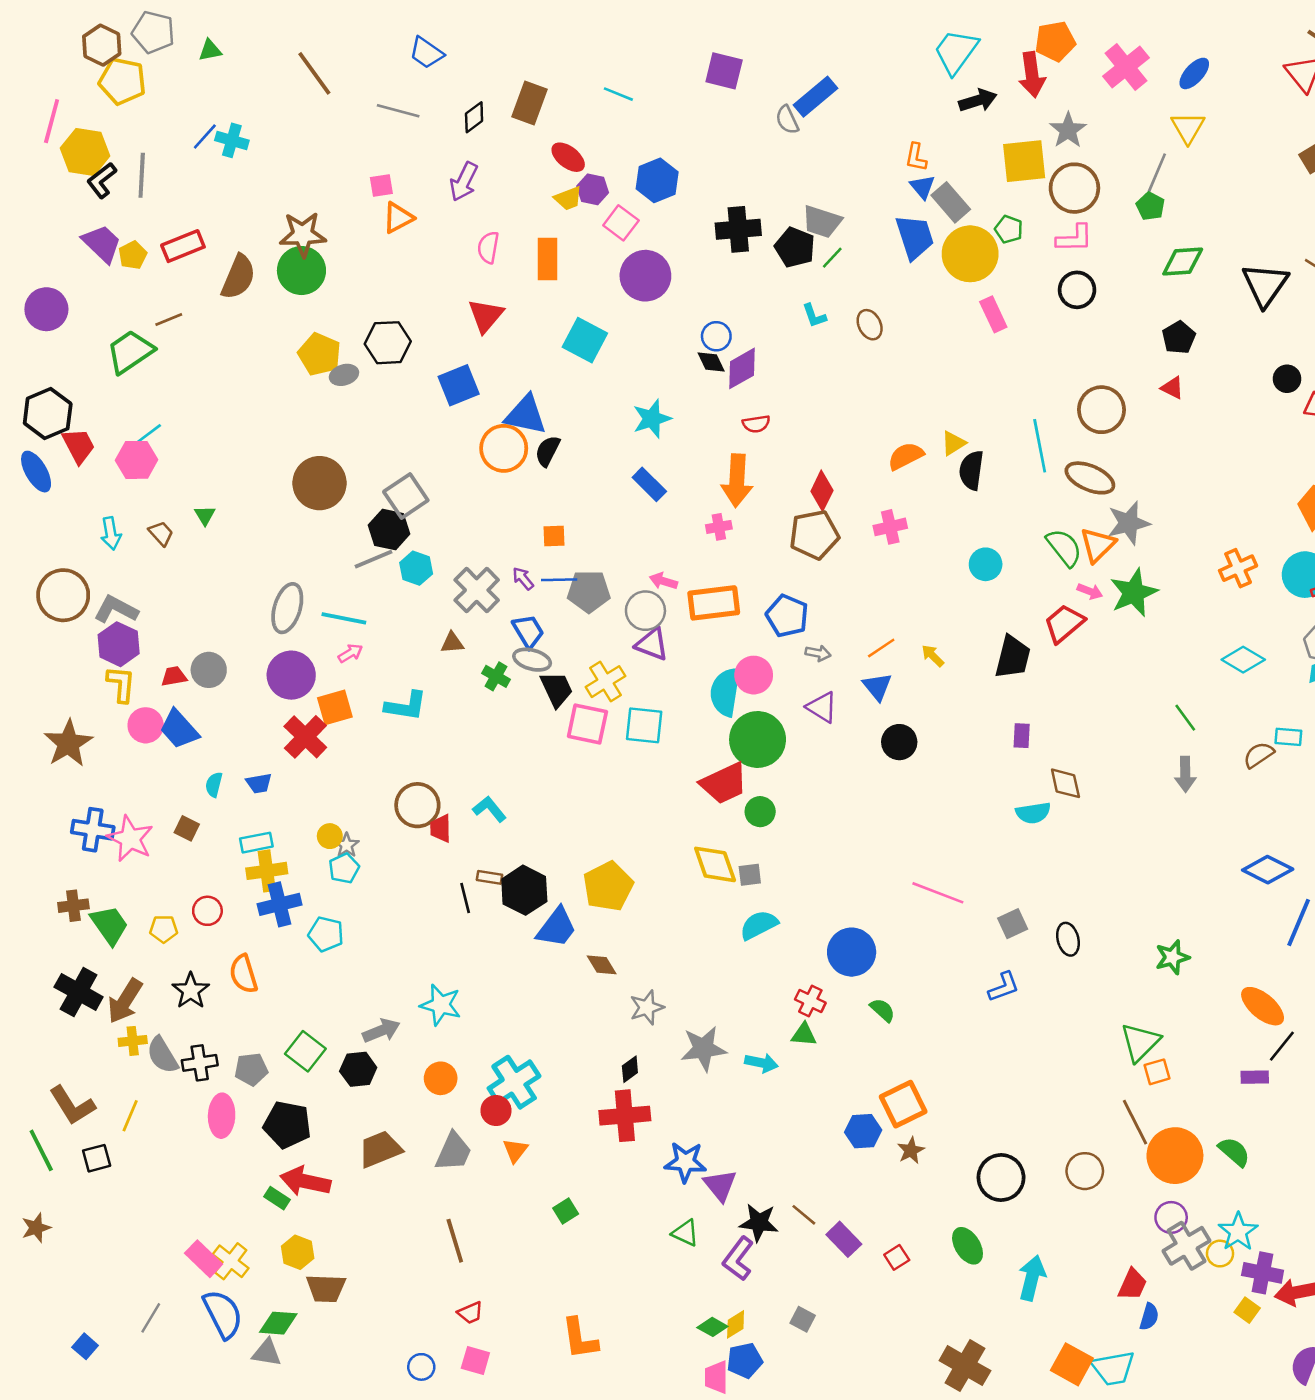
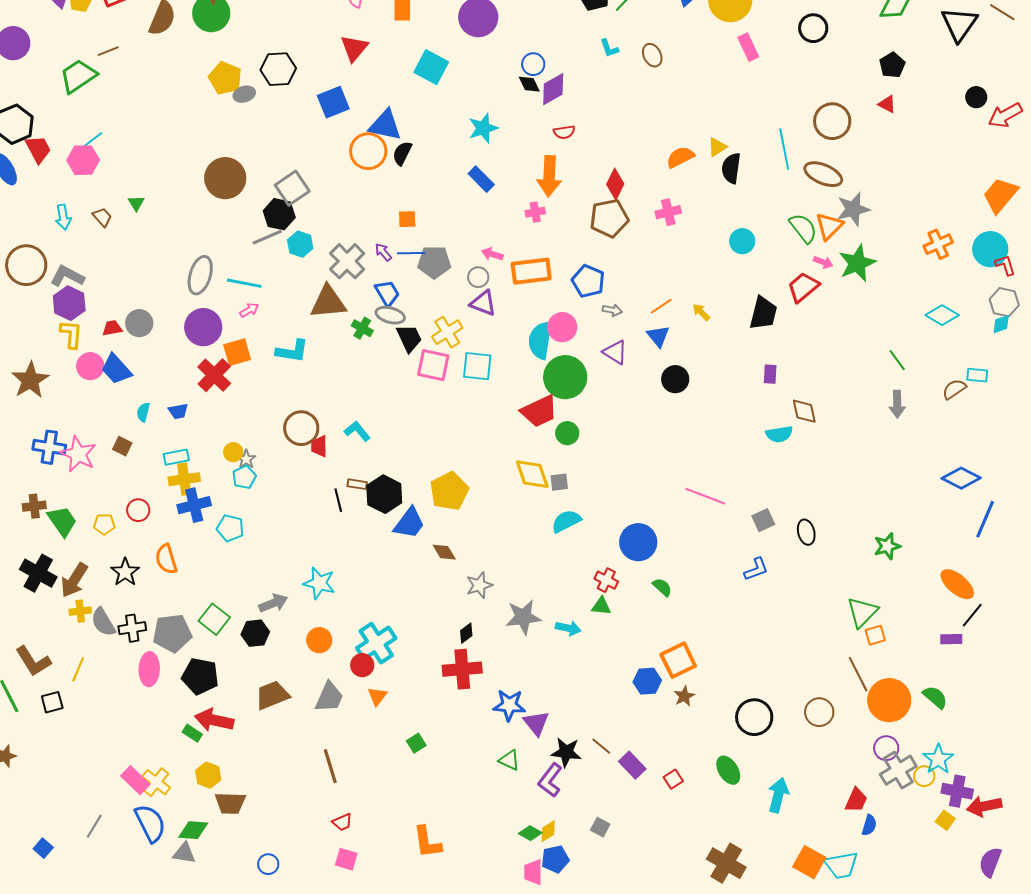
gray circle: (645, 611) -> (478, 277), size x0.7
brown triangle: (452, 643) -> (328, 302), size x2.0
gray pentagon: (251, 1069) -> (172, 633), size x1.5
blue circle: (421, 1367) -> (268, 864), moved

